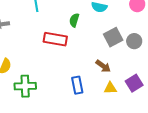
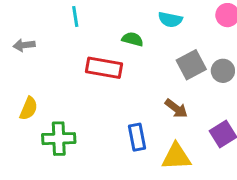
green semicircle: (74, 20) -> (133, 39), turned 88
yellow triangle: (110, 88) -> (176, 157), moved, size x1.5

